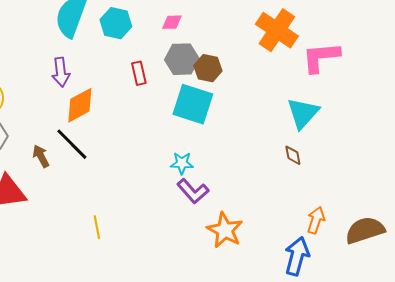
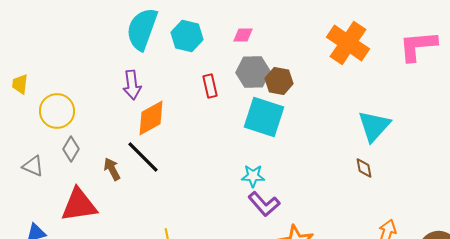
pink L-shape: (321, 57) -> (418, 46), moved

